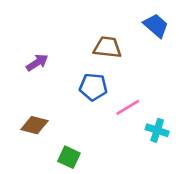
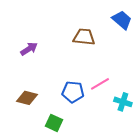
blue pentagon: (93, 87) -> (73, 92), moved

